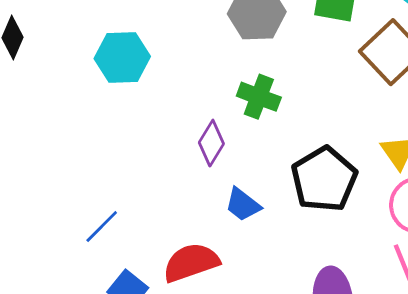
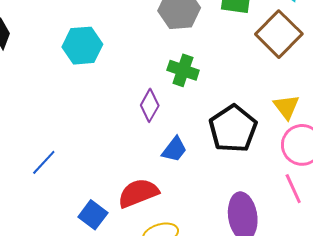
blue trapezoid: (243, 205) -> (174, 149), turned -88
blue line: (102, 227) -> (44, 162), moved

